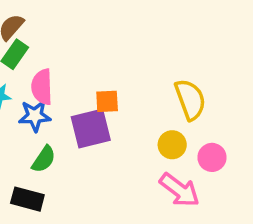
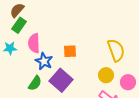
blue star: (35, 116) -> (44, 61), moved, turned 30
purple square: (91, 128) -> (61, 80), moved, turned -35

